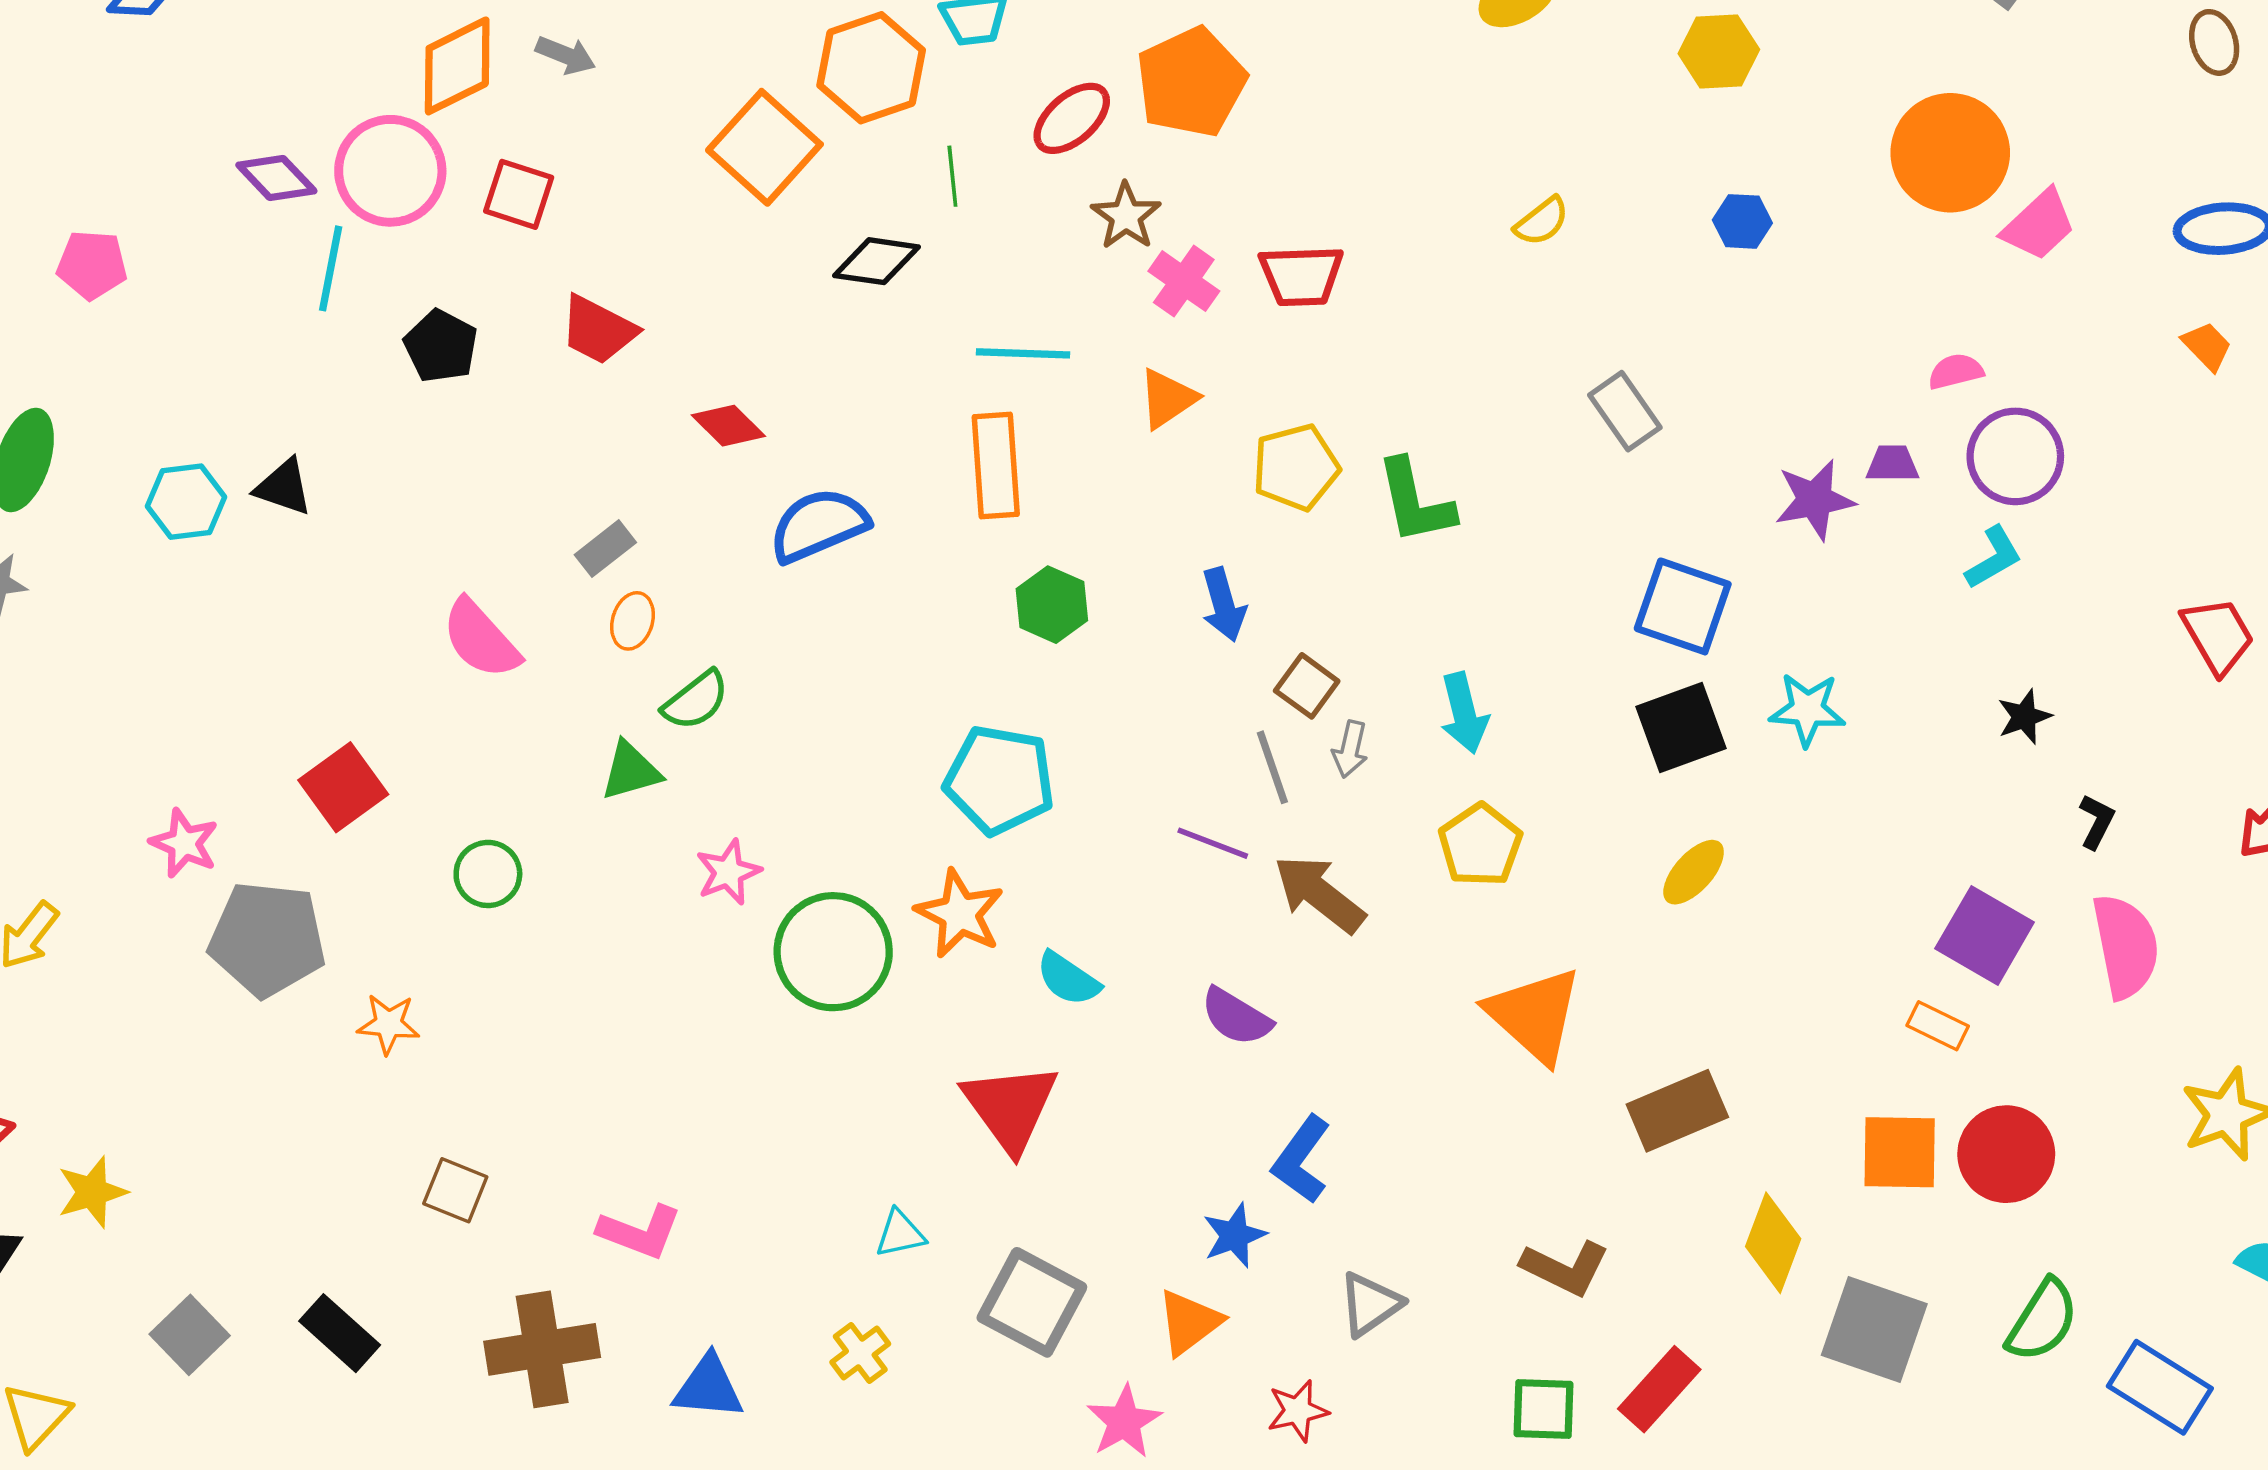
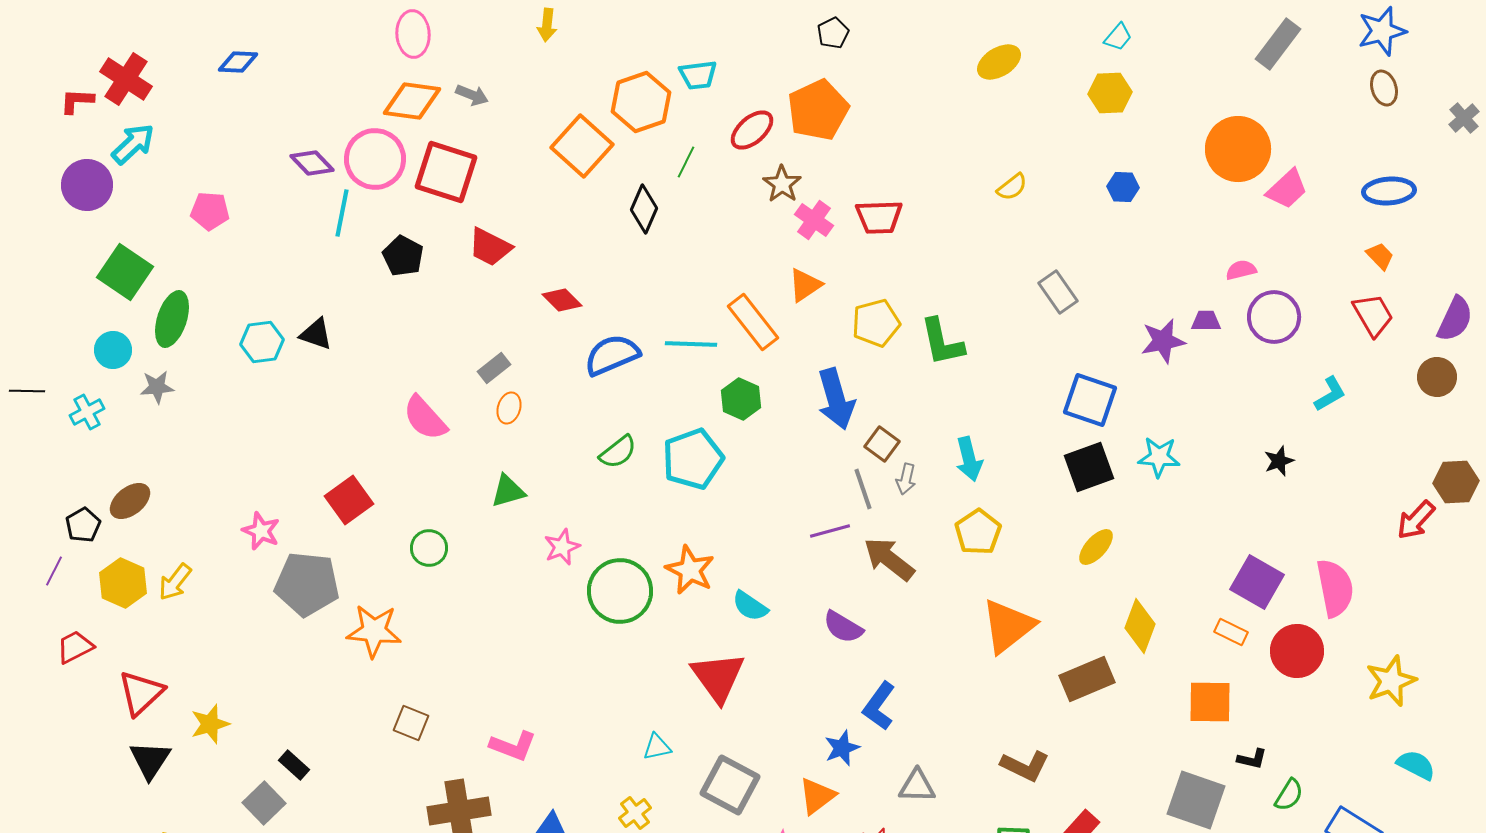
orange diamond: (457, 66) -> (412, 101), turned 34
green line: (952, 176) -> (686, 162), turned 32
red square: (519, 194) -> (446, 172), size x1.6
black diamond: (877, 261) -> (644, 209), turned -75
cyan line: (1023, 353) -> (691, 344), moved
orange rectangle: (996, 465) -> (753, 322), moved, turned -34
cyan L-shape: (1994, 558) -> (1330, 394), moved
blue arrow: (1224, 605) -> (836, 399), size x1.5
red trapezoid: (2218, 635) -> (1373, 315), moved
green semicircle: (696, 700) -> (618, 452), moved
cyan pentagon: (999, 780) -> (693, 459), moved, turned -30
black L-shape: (2097, 822) -> (1252, 759), moved, turned 76
purple line: (1213, 843) -> (830, 531), turned -36
orange triangle: (1534, 1015) -> (1008, 626), turned 40
orange star: (388, 1024) -> (374, 631), size x1.6
red circle: (2006, 1154) -> (1297, 651), moved
yellow diamond: (1773, 1243) -> (1140, 626), moved
gray triangle: (1370, 1304) -> (917, 786), turned 36
green semicircle: (2042, 1320) -> (1289, 795), size x0.7
black rectangle: (340, 1333) -> (294, 765), moved, size x0.7

